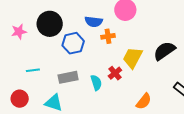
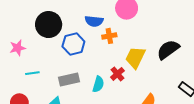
pink star: (19, 32) -> (18, 48), moved
cyan semicircle: (96, 83) -> (98, 84), turned 35

